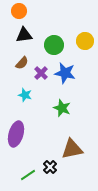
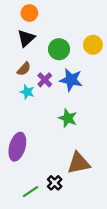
orange circle: (19, 11) -> (29, 13), moved
black triangle: (24, 35) -> (26, 38), turned -36
cyan star: (25, 95) -> (27, 92), moved

